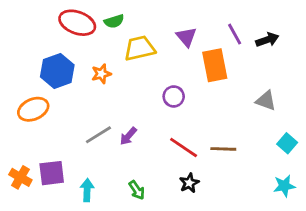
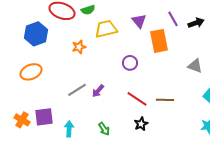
blue hexagon: (57, 71) -> (36, 34), moved

